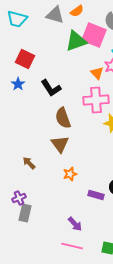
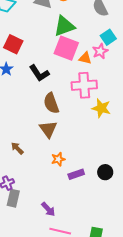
pink square: (94, 35) -> (66, 48), moved
orange triangle: (97, 73) -> (85, 58), turned -32
purple rectangle: (96, 195) -> (76, 174), moved, turned -35
purple arrow: (75, 224) -> (48, 209), moved

